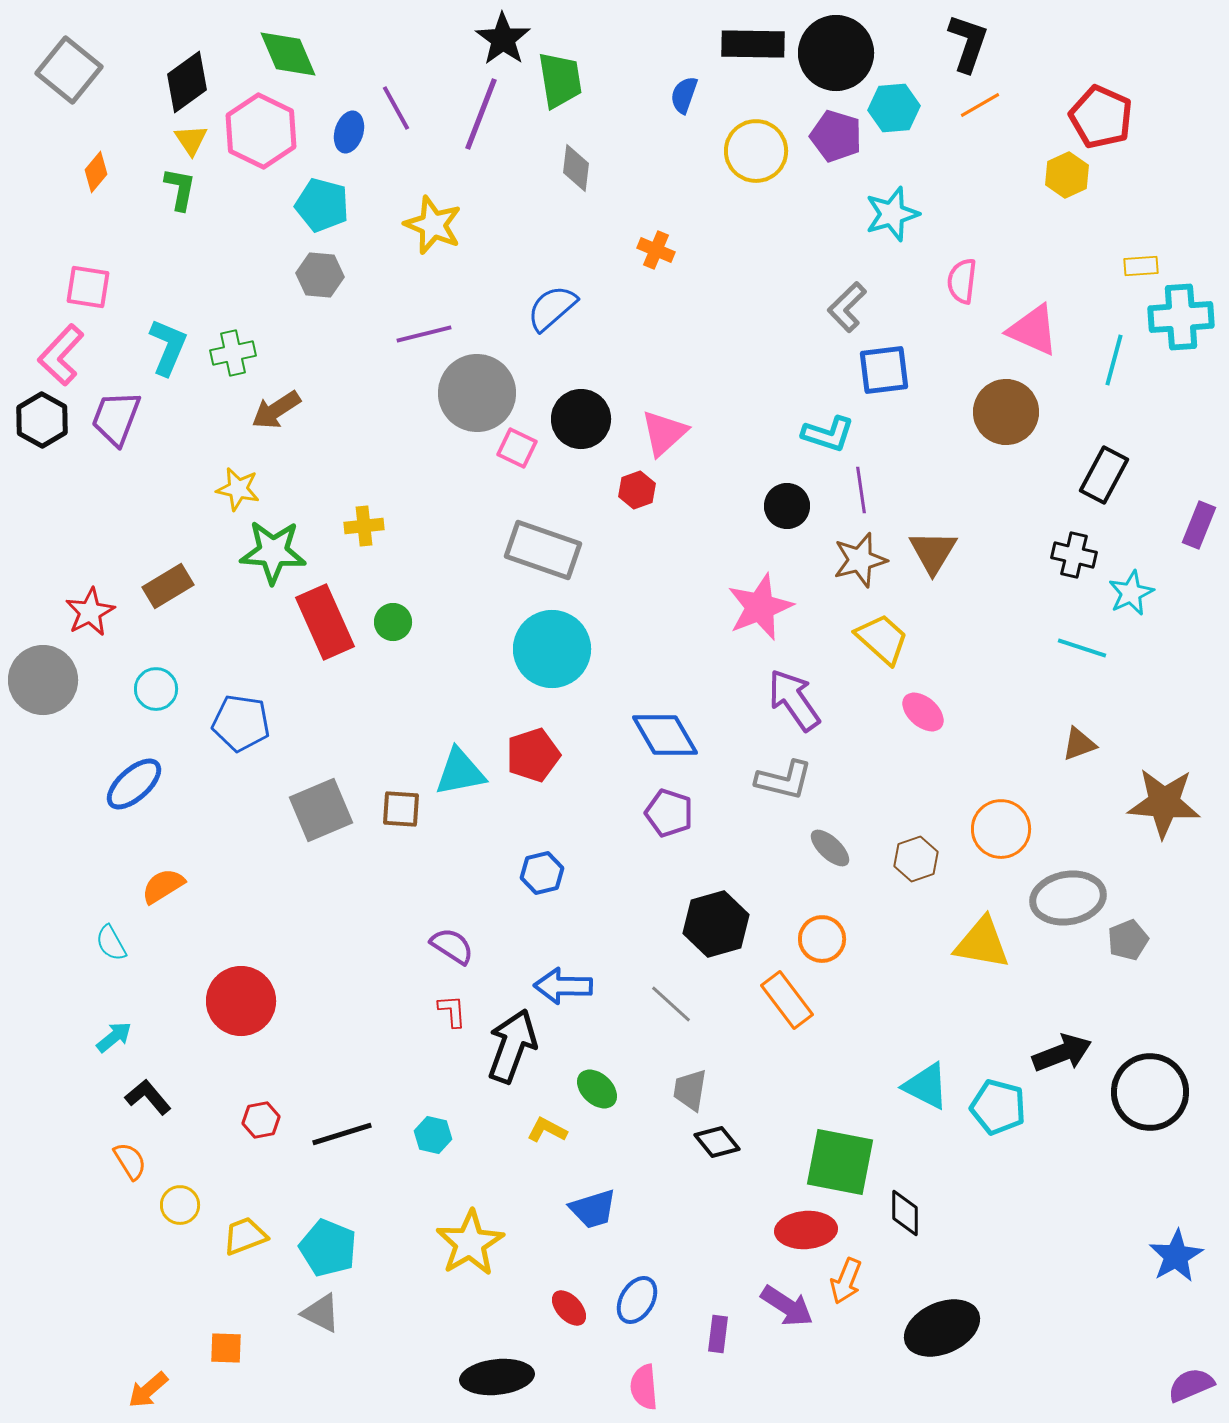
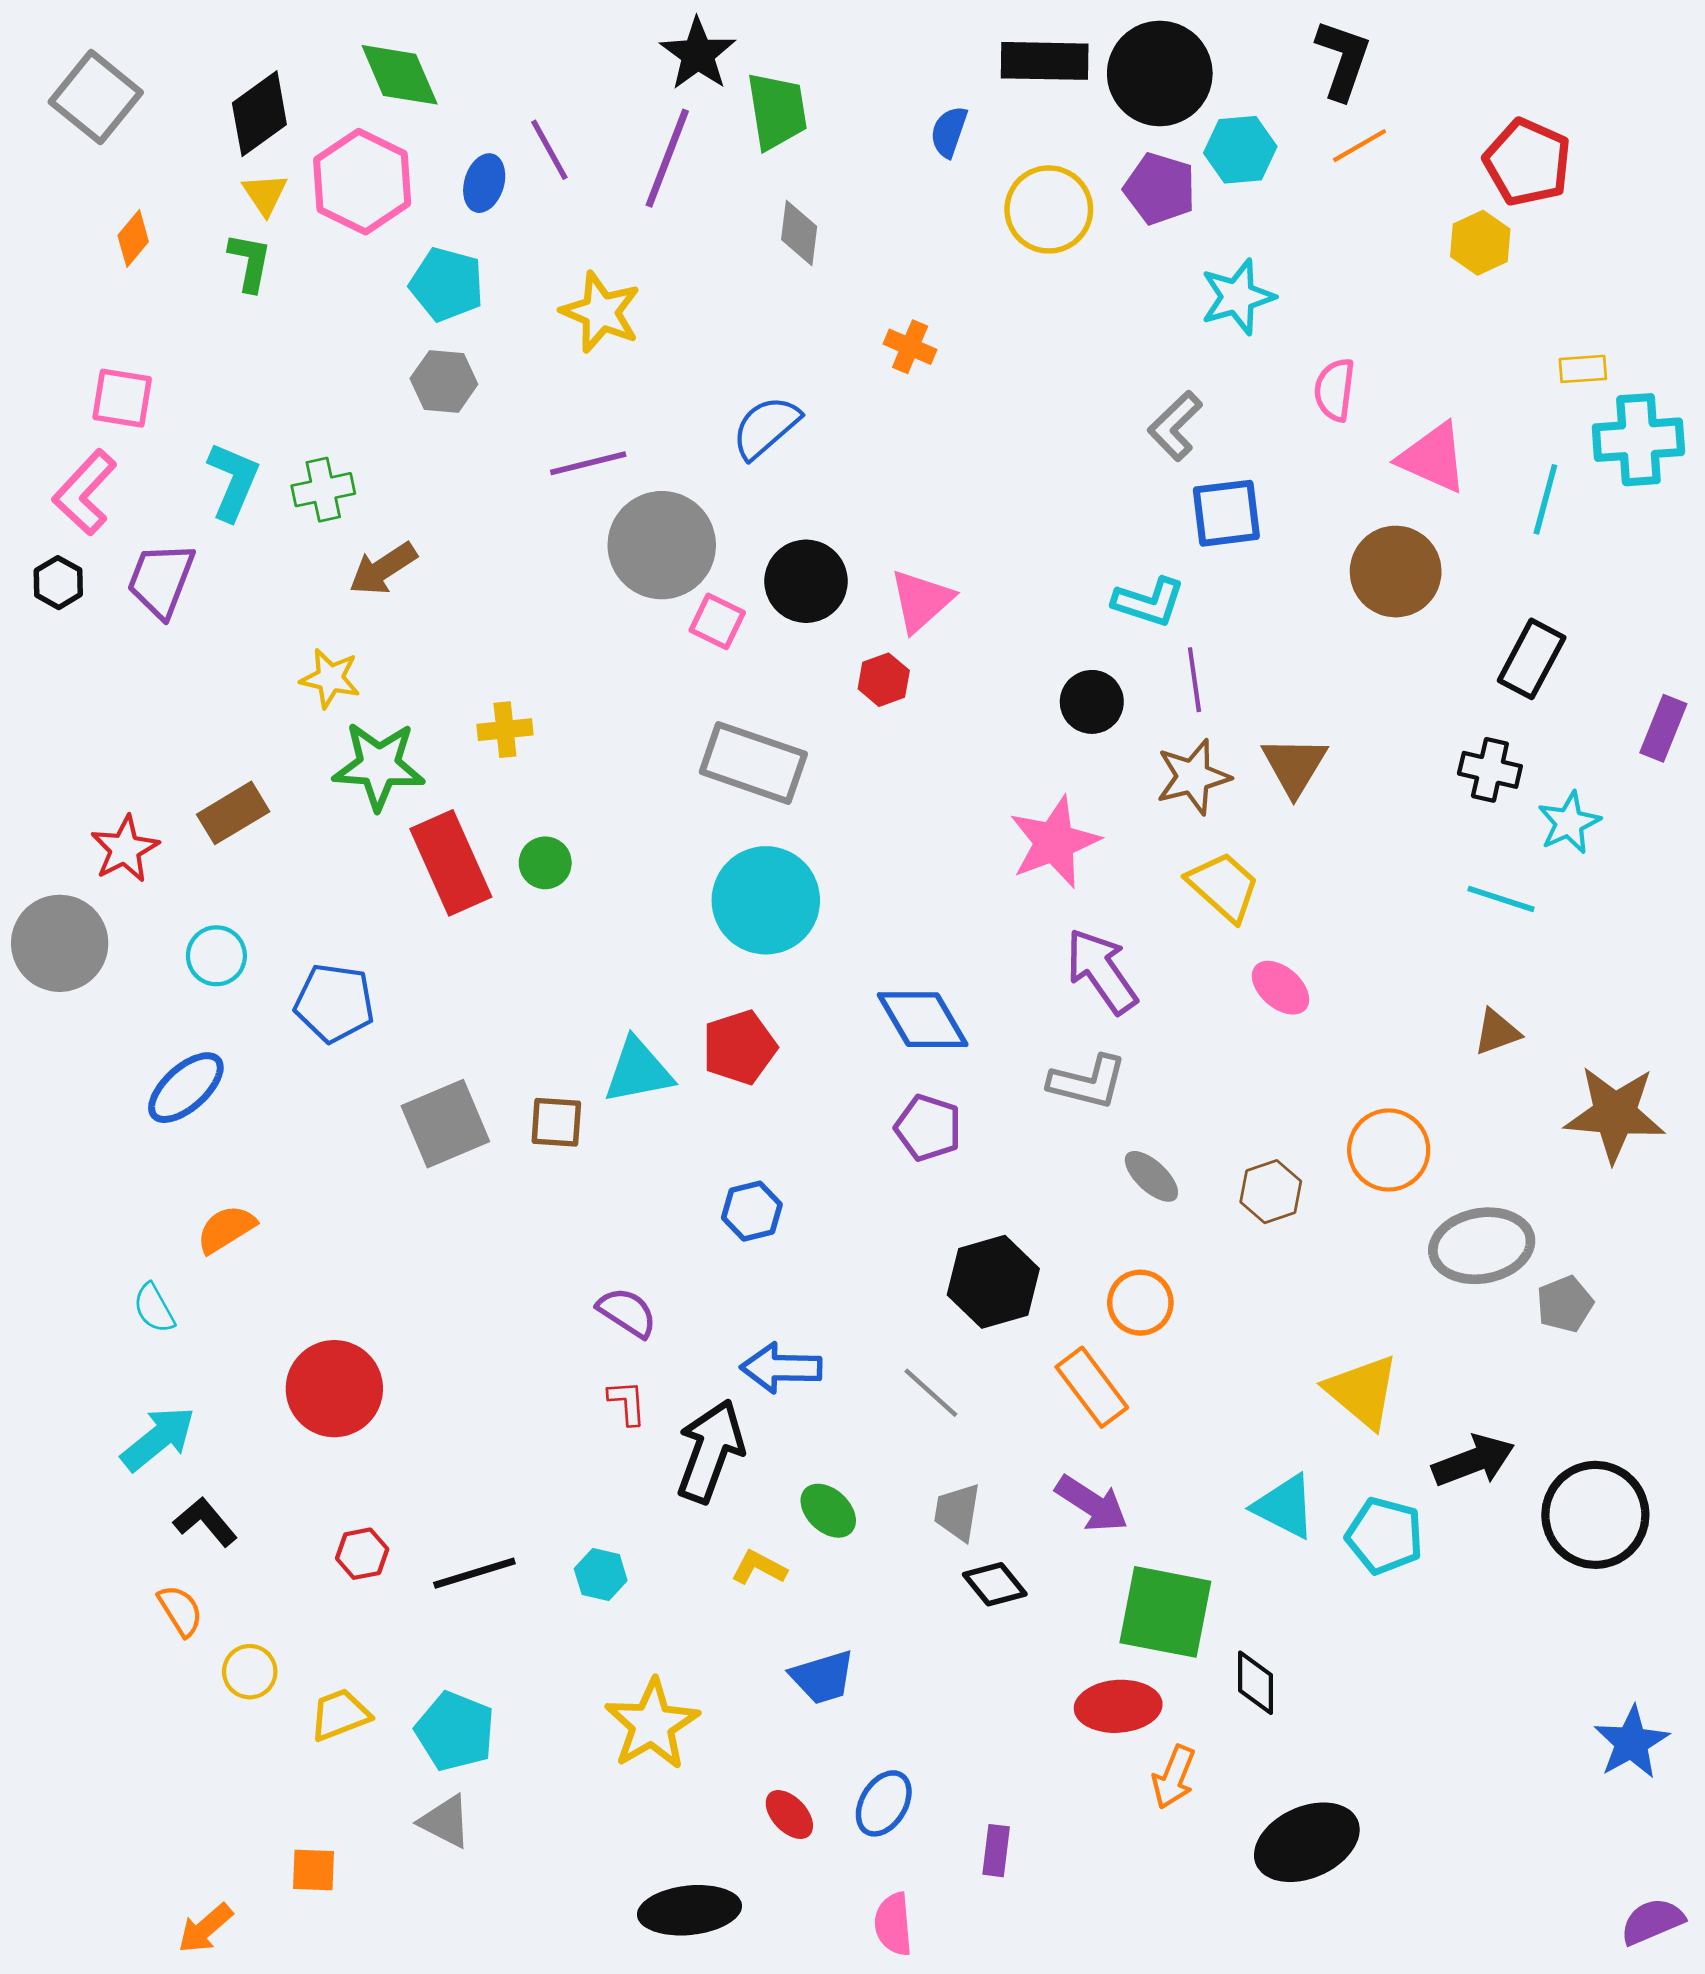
black hexagon: (42, 420) -> (58, 583), size x0.7
yellow triangle: (982, 943) -> (1362, 1391), moved, turned 30
cyan arrow: (114, 1037) -> (158, 1439), size x1.5
purple arrow: (787, 1306) -> (1092, 1504), moved

